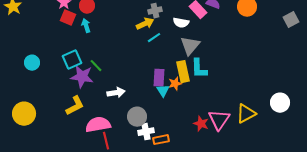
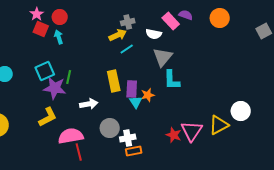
green line: (96, 66) -> (69, 77), turned 56
yellow rectangle: (183, 72) -> (114, 81), moved
white circle: (280, 103) -> (241, 111), moved
white cross: (146, 132) -> (128, 138), moved

